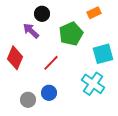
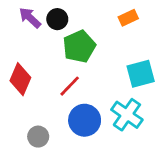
purple arrow: (31, 31) -> (30, 18), moved
green pentagon: (71, 34) -> (79, 46), moved
blue circle: (49, 93) -> (85, 120), moved, size x1.5

